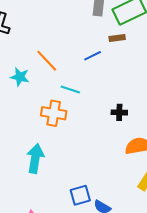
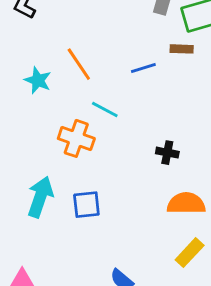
blue square: (80, 195) -> (86, 205), moved

